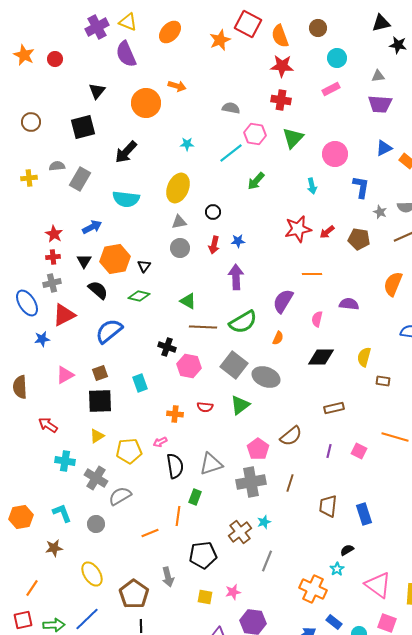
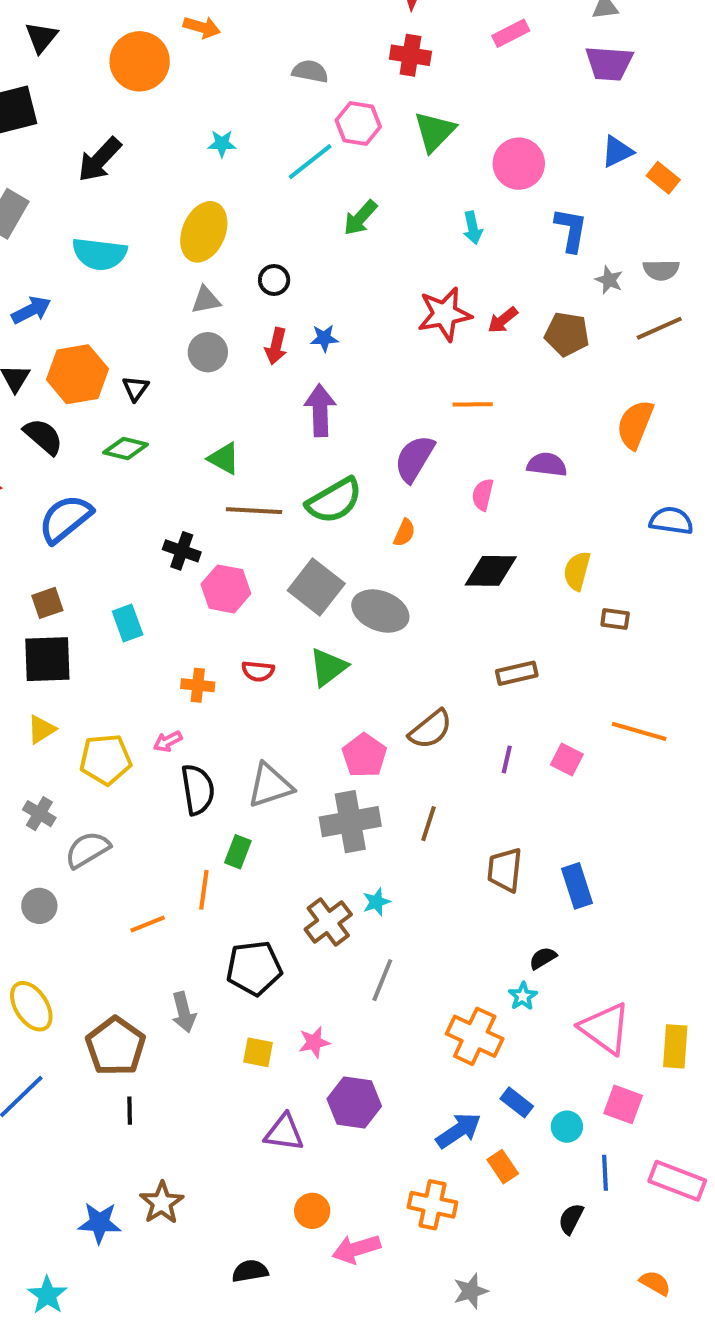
gray cross: (96, 478) -> (39, 814), size x0.7

